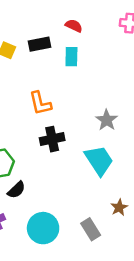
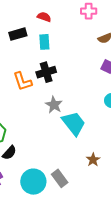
gray star: (107, 120) -> (54, 105), moved
black cross: (52, 139) -> (46, 72), moved
gray rectangle: (91, 229) -> (60, 178), moved

